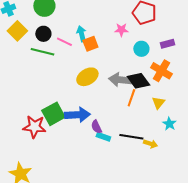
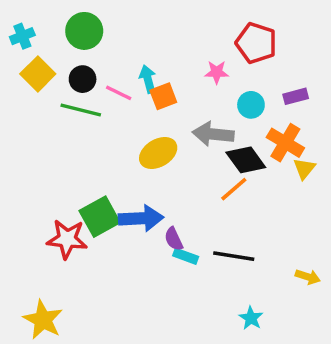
gray arrow: (120, 80) -> (213, 134), moved
orange line: (131, 98) -> (234, 189), turned 30
yellow triangle: (158, 103) -> (304, 168), moved
cyan star: (169, 124) -> (251, 318), moved
yellow arrow: (150, 144) -> (308, 277), moved

